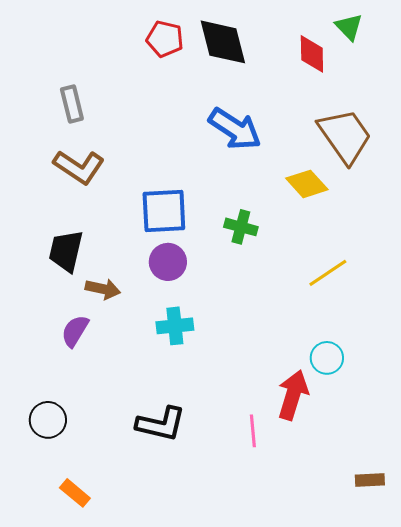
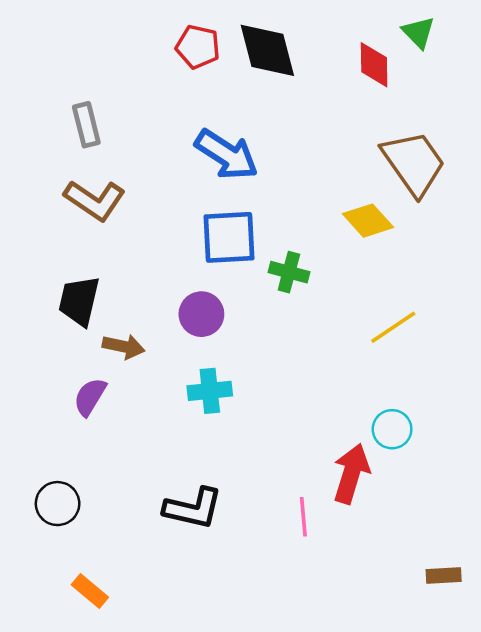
blue arrow: (235, 129) -> (227, 155), moved
blue square: (164, 211) -> (229, 237), moved

